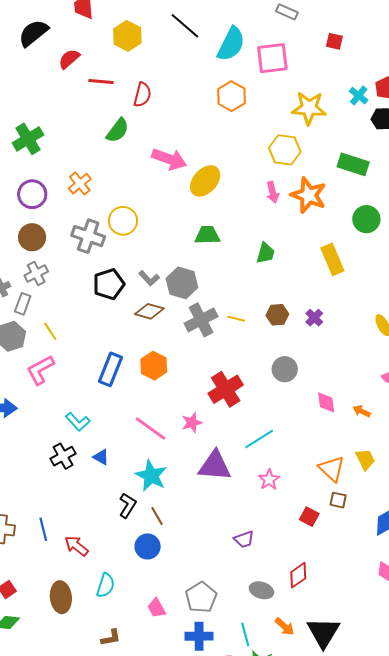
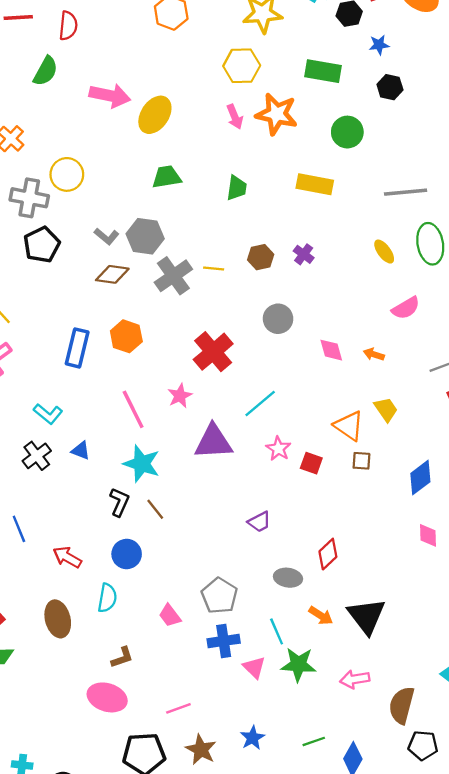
yellow rectangle: (332, 259) -> (315, 184), turned -48
black pentagon: (109, 284) -> (42, 245), moved
pink line: (151, 428) -> (133, 409), turned 36
red square: (309, 517) -> (311, 463), moved
blue line: (43, 529) -> (19, 529), moved
blue circle: (148, 546) -> (127, 554), moved

